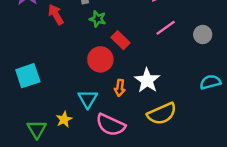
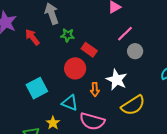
gray circle: (203, 34) -> (135, 51), moved
cyan square: (28, 76) -> (37, 88), moved
cyan triangle: (88, 99) -> (70, 103), turned -30

